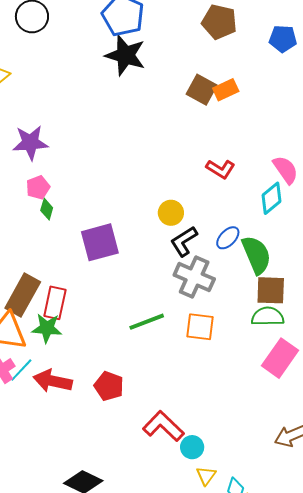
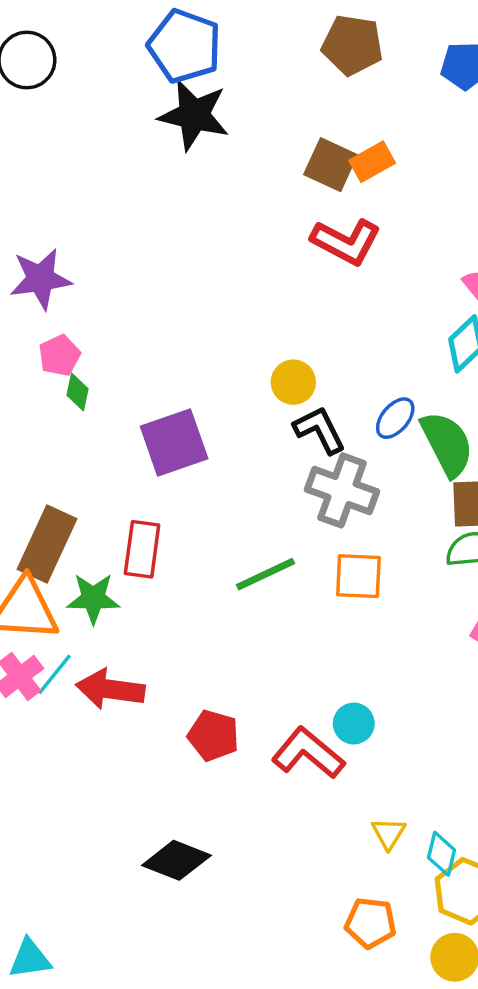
red L-shape: (220, 169) -> (346, 242), moved, size x1.4
black L-shape: (184, 241) -> (320, 430), turned 100
red rectangle: (55, 303) -> (142, 549), moved
red pentagon: (109, 386) -> (213, 736), moved
cyan circle: (192, 447) -> (354, 724), moved

